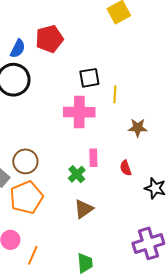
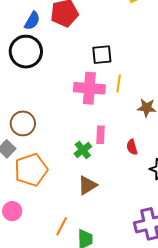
yellow line: (115, 94) -> (119, 83), moved
brown circle: (25, 161) -> (23, 123), moved
orange line: (33, 255) -> (62, 226), moved

